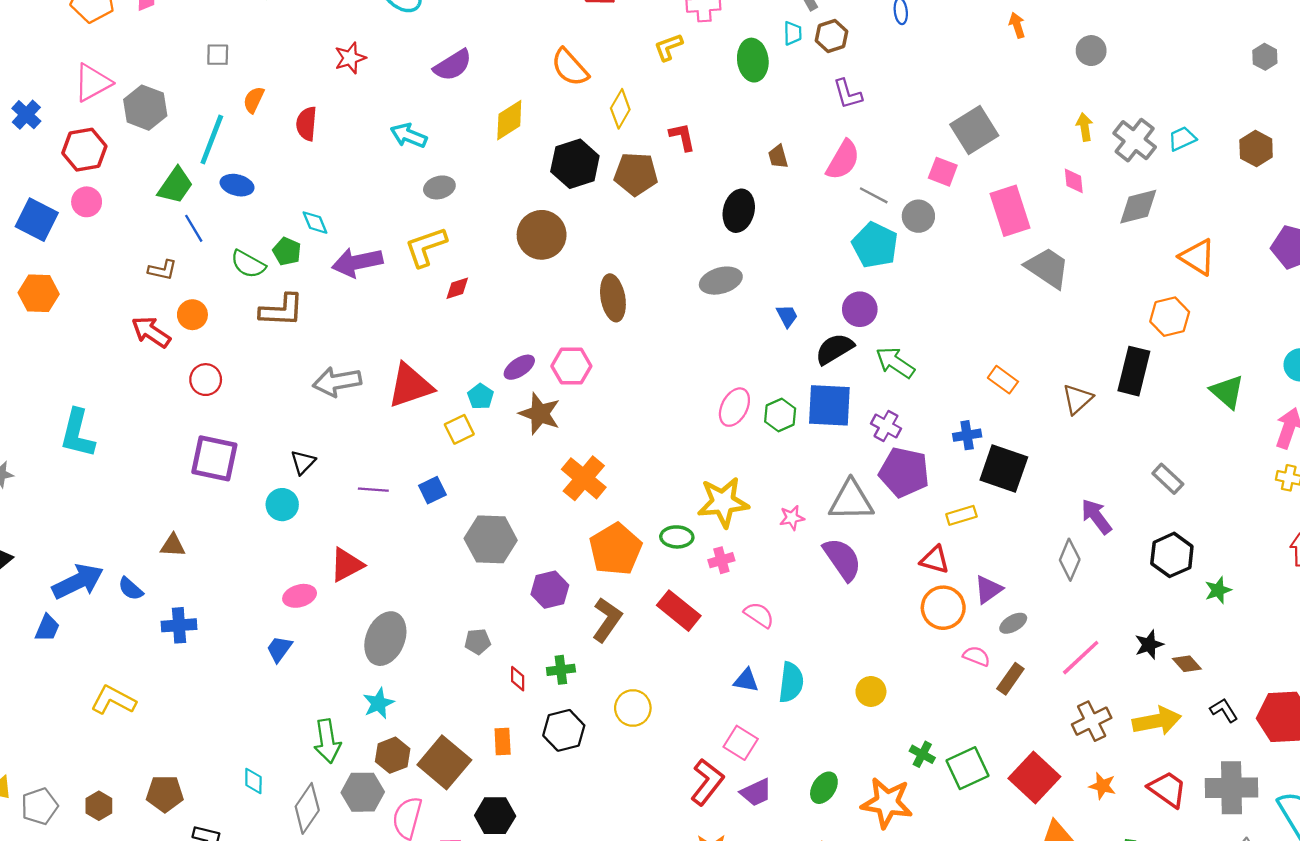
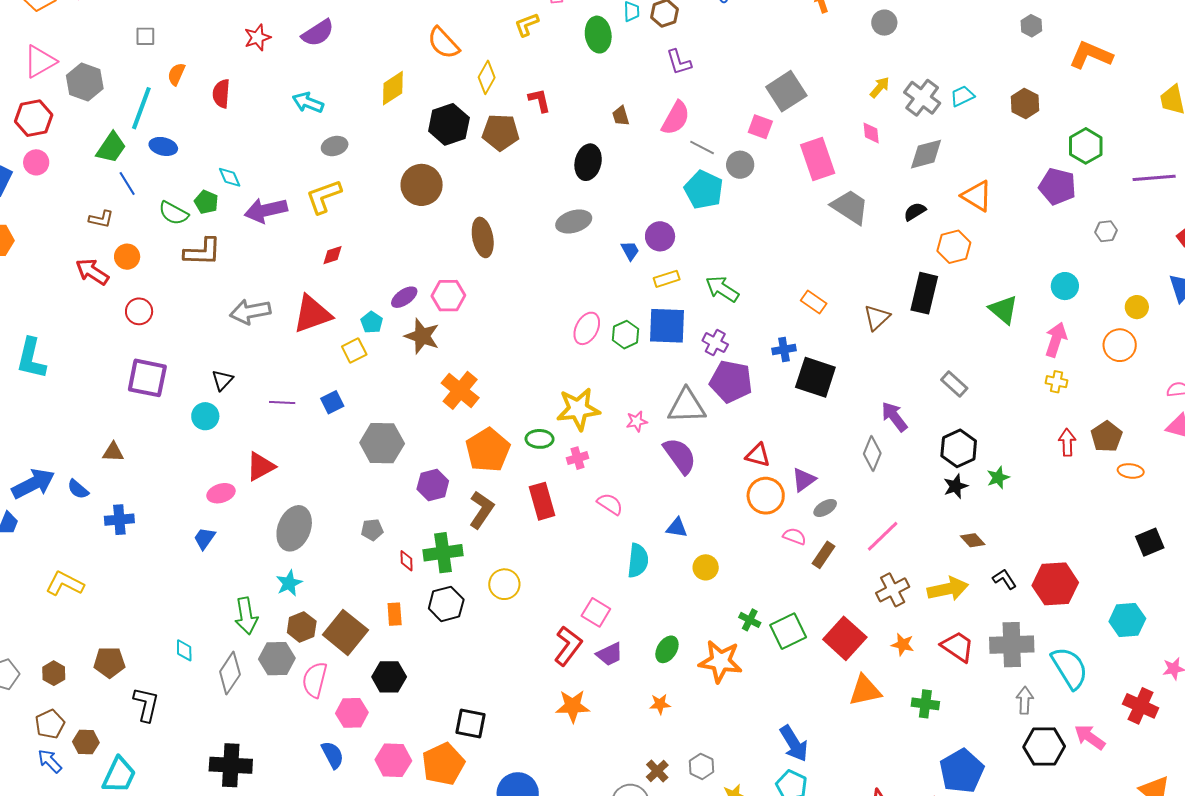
purple semicircle: (453, 65) -> (318, 33), moved
yellow arrow: (1085, 127) -> (880, 87), turned 50
red diamond: (457, 288) -> (332, 255), moved
purple circle: (860, 309) -> (660, 236), moved
black semicircle: (834, 349) -> (915, 212), moved, size x0.7
yellow rectangle: (961, 515) -> (667, 279), moved
red rectangle: (679, 611) -> (542, 501), turned 36
black star: (1149, 645) -> (956, 486), moved
green cross: (561, 670) -> (443, 553), size x1.6
blue triangle: (746, 680) -> (677, 528), moved

